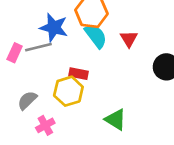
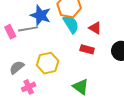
red triangle: (129, 39) -> (95, 28), turned -32
pink rectangle: (15, 53) -> (10, 32), turned -56
red rectangle: (79, 74) -> (87, 49), moved

